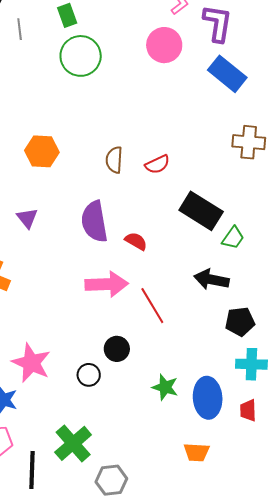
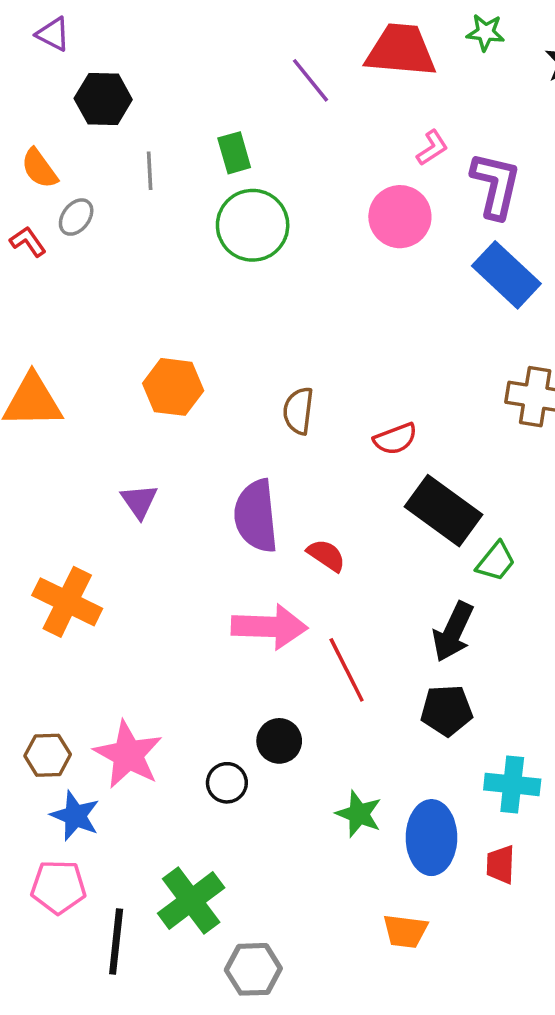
red semicircle: (157, 164) -> (395, 439), moved
black arrow: (211, 280) -> (453, 632), turned -80
black pentagon: (240, 322) -> (447, 710), moved

